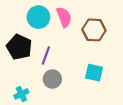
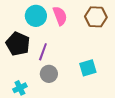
brown hexagon: (94, 30) -> (96, 17), moved
cyan square: (94, 73) -> (88, 68), turned -30

